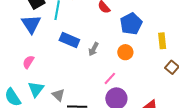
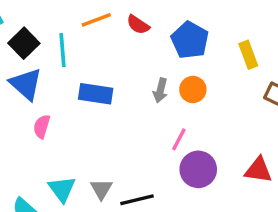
gray arrow: (94, 49) -> (160, 90), moved
pink semicircle: (28, 62) -> (42, 127), moved
gray triangle: (58, 95) -> (101, 189), turned 32

